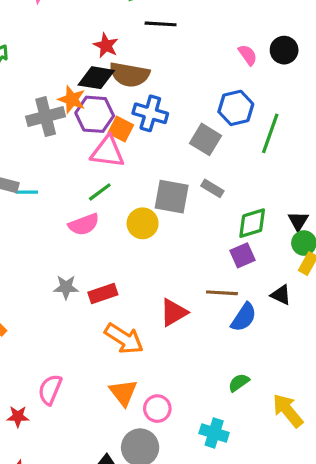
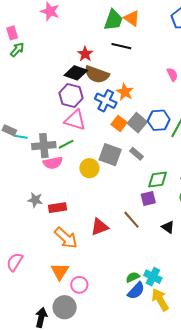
orange star: (72, 99) -> (125, 92), moved
blue hexagon: (236, 108) -> (159, 120), moved
gray cross: (46, 117) -> (44, 146), moved
orange square: (121, 129) -> (119, 123), moved
brown line: (222, 293) -> (132, 220), turned 36
blue semicircle: (244, 317) -> (136, 291), moved
cyan cross: (214, 433) -> (153, 277), moved

